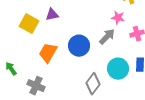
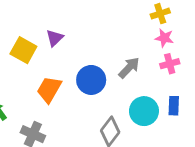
purple triangle: (52, 15) -> (55, 38), turned -32
pink star: (118, 18) -> (164, 38), moved

